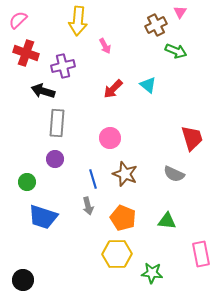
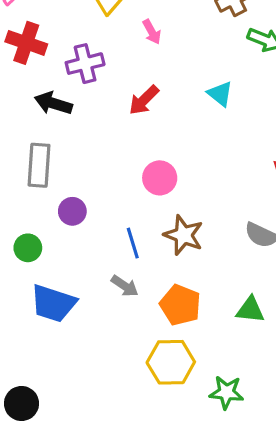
red arrow: (113, 89) -> (144, 100), moved
gray rectangle: (57, 123) -> (39, 165), moved
gray arrow: (88, 206) -> (125, 286), turned -42

